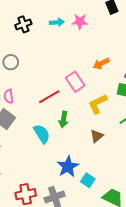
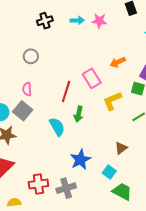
red line: (49, 97) -> (66, 92), turned -45
brown triangle: (97, 136) -> (121, 148), moved
cyan square: (88, 180) -> (109, 172), moved

